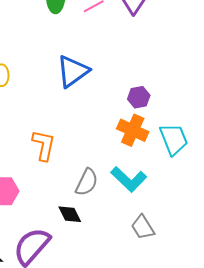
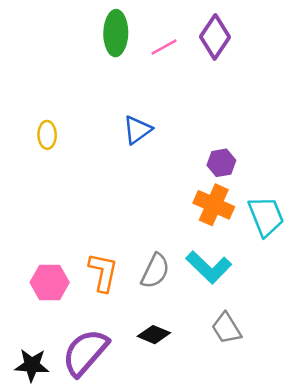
blue triangle: (73, 71) -> (137, 130), size x0.7
orange L-shape: (44, 145) -> (103, 272), moved
black diamond: (70, 214) -> (154, 335), moved, turned -40

